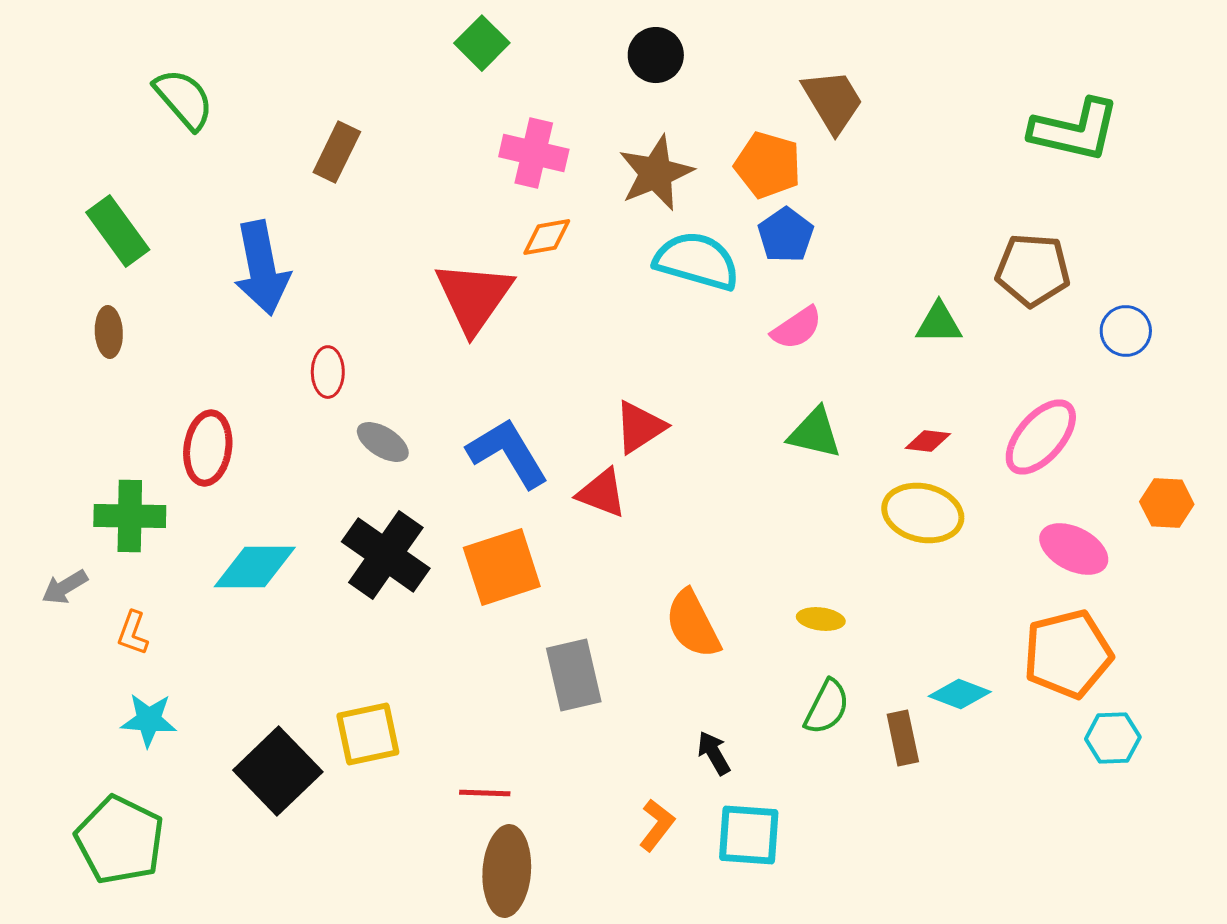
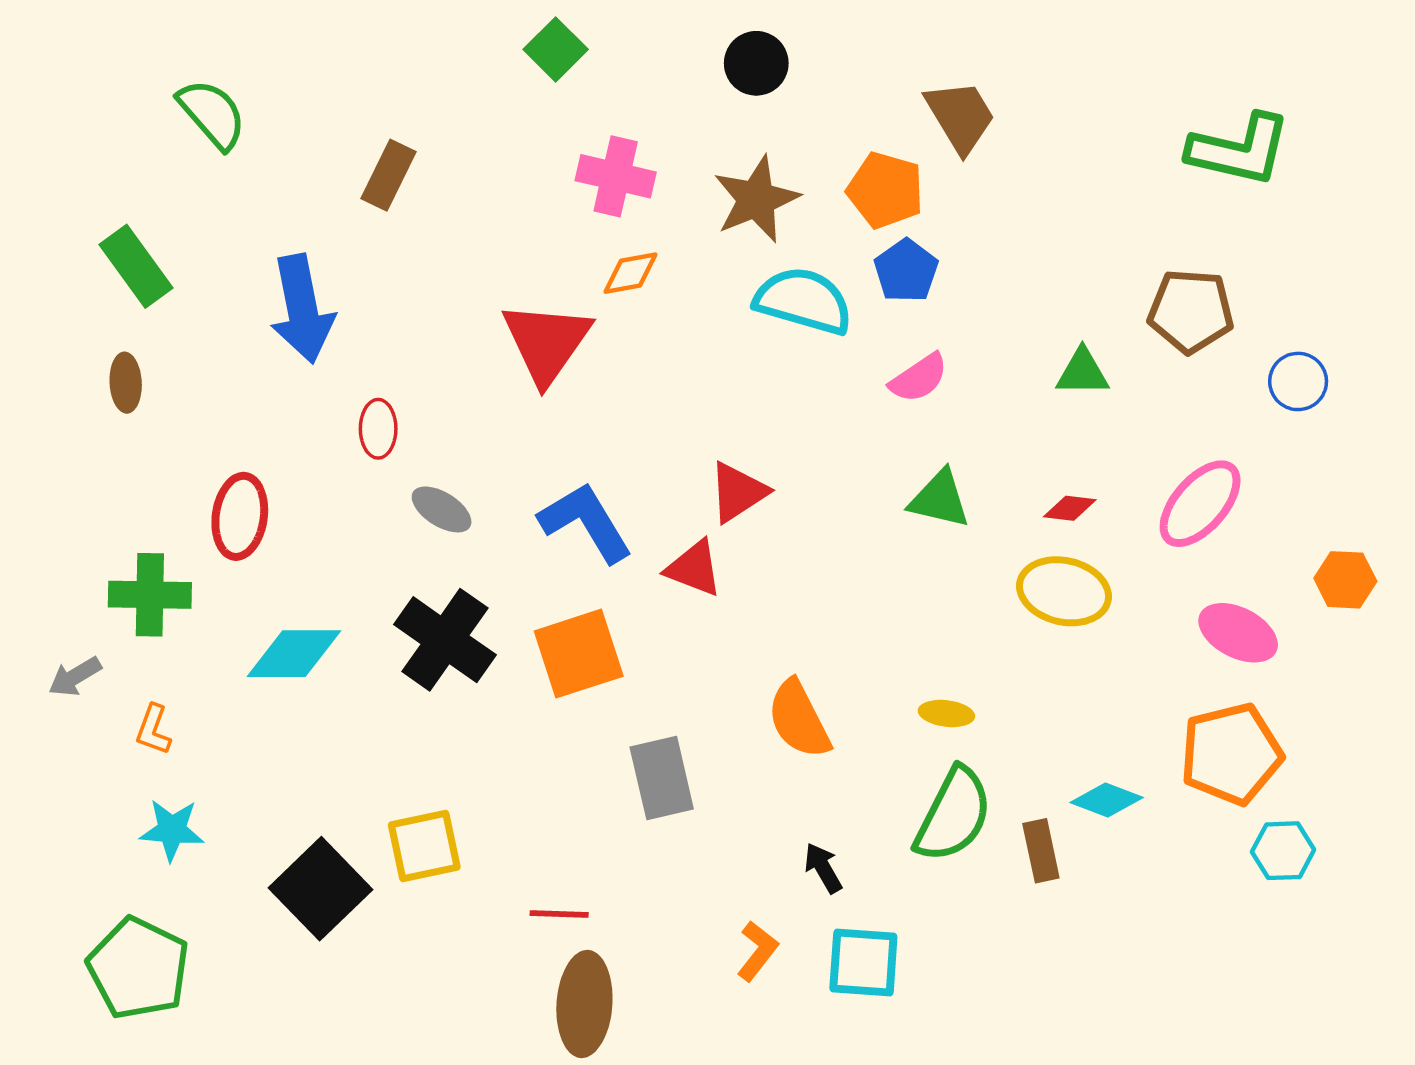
green semicircle: (827, 707) -> (953, 815), size x1.5

